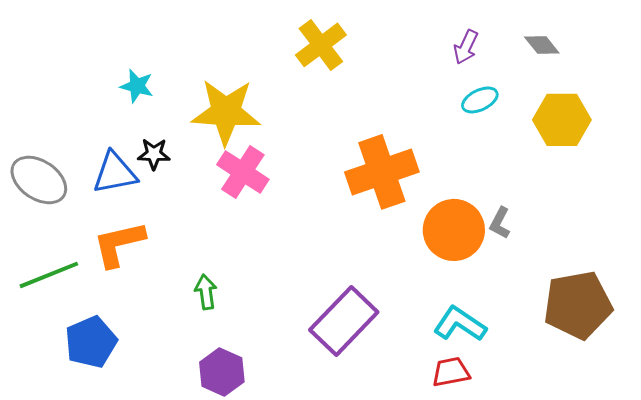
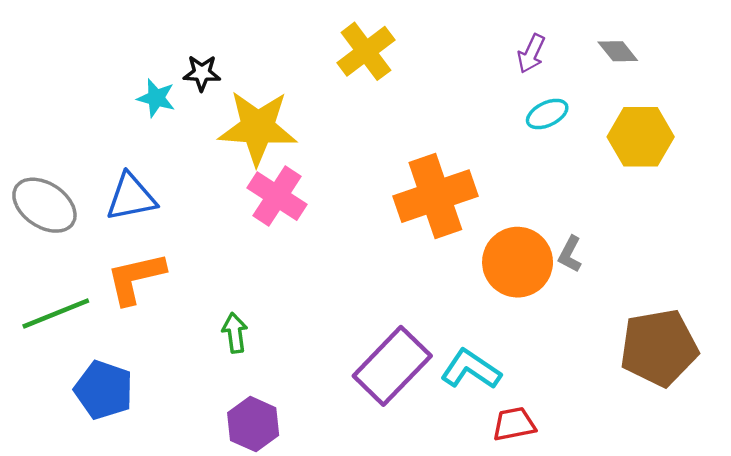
black star: (154, 154) -> (202, 73), moved
cyan L-shape: (460, 324) -> (471, 369), moved
blue pentagon: (91, 342) -> (104, 390), turned -30

